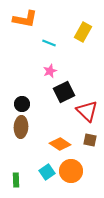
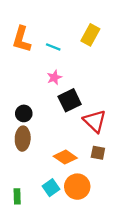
orange L-shape: (25, 19) -> (22, 39), moved, turned 95

